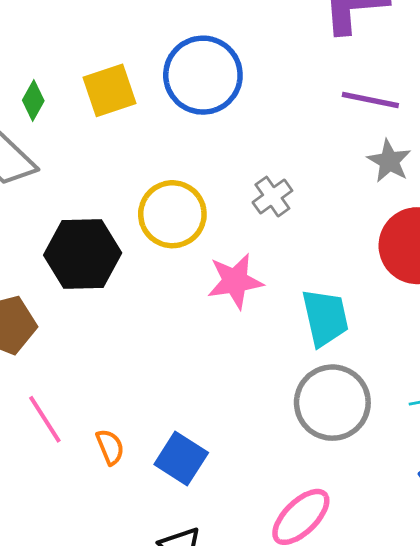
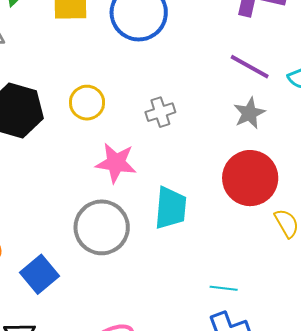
yellow circle: (172, 214) -> (87, 103), size x0.7
gray circle: (332, 403) -> (102, 227), moved

